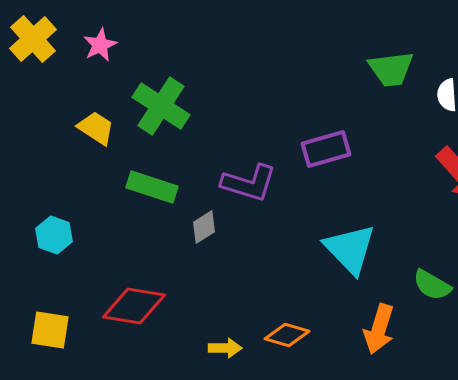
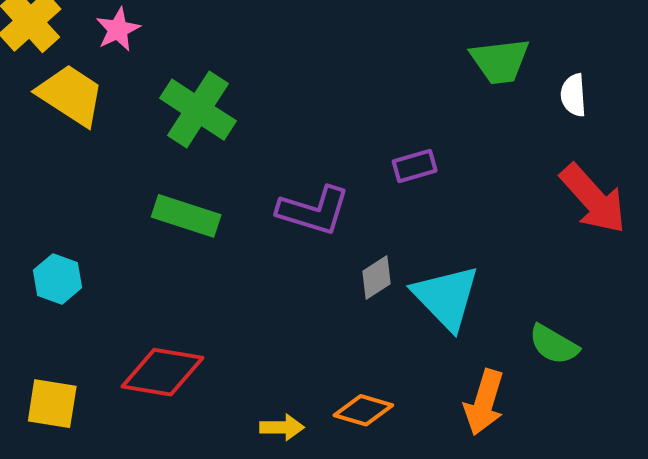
yellow trapezoid: (96, 128) -> (71, 95), moved, size x1.4
purple rectangle: (326, 149) -> (415, 166), size x0.7
gray diamond: (204, 227) -> (377, 278), moved

